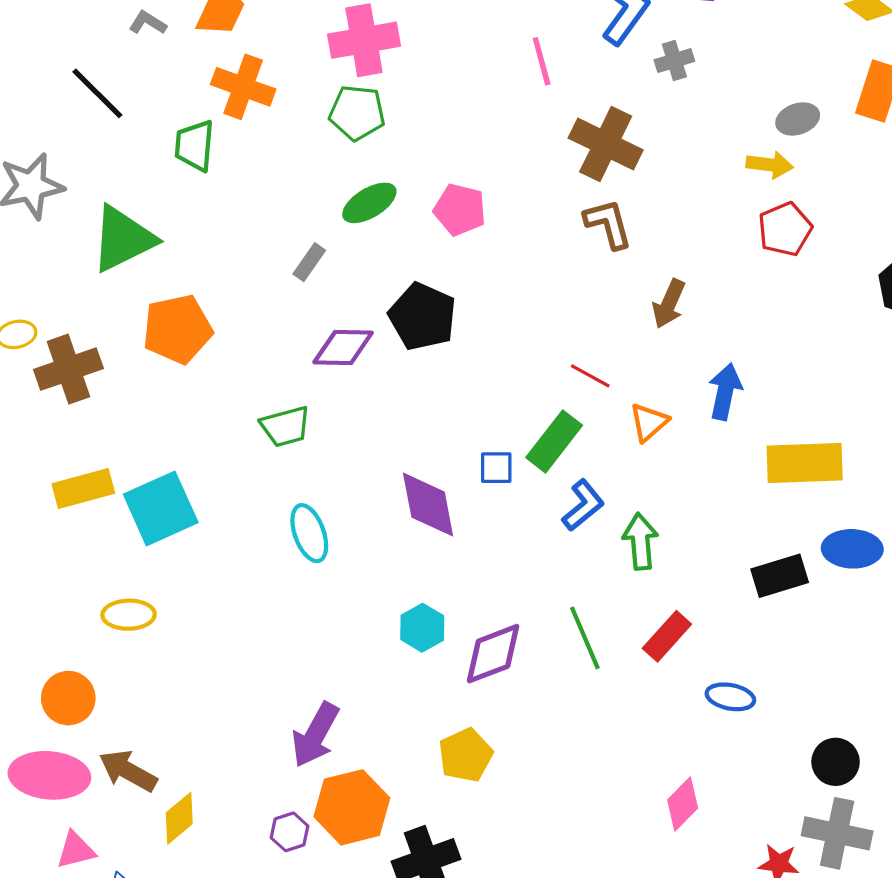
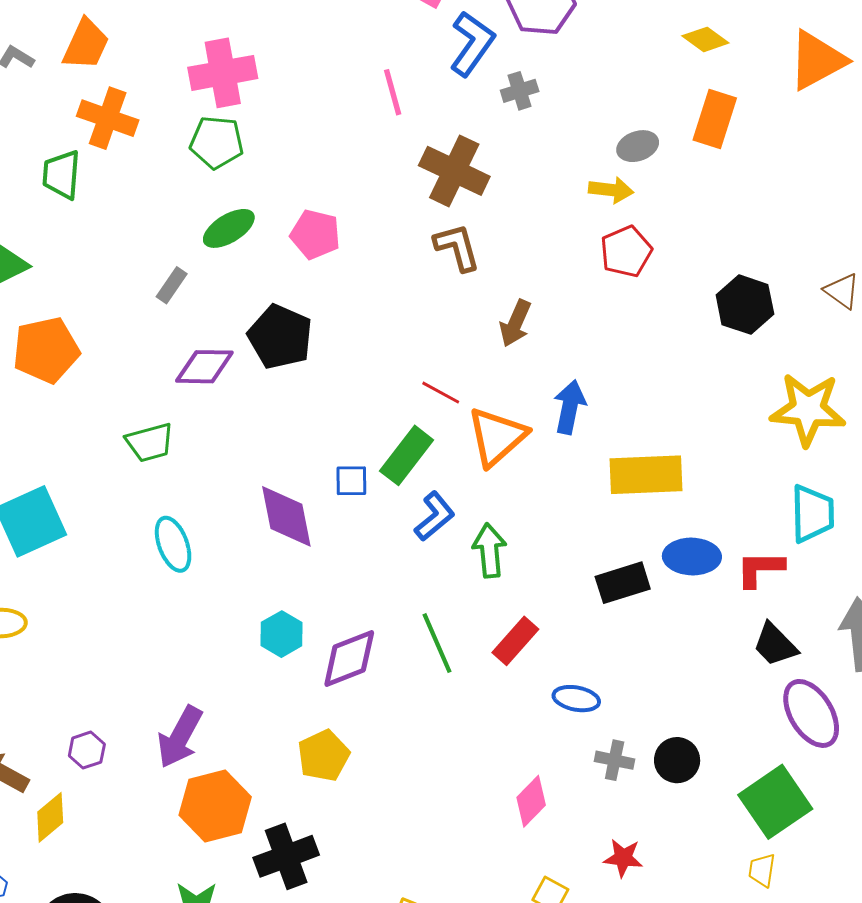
orange triangle: (649, 422) -> (497, 437), size x1.6
purple hexagon: (290, 832) -> (87, 750), moved
gray cross: (837, 833) -> (615, 760), moved, size x0.6

